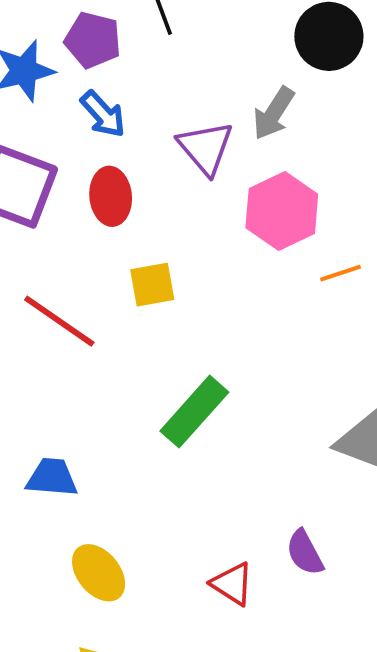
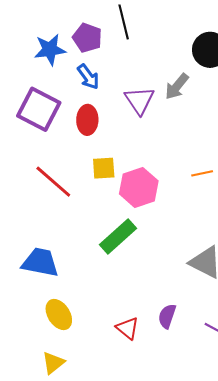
pink hexagon: (282, 211) -> (139, 187), moved
blue trapezoid: (52, 478) -> (40, 262), size x1.4
purple semicircle: (305, 553) -> (167, 316), turned 40

